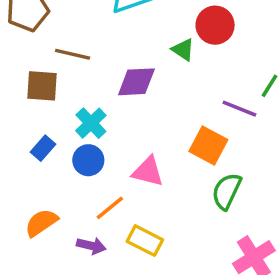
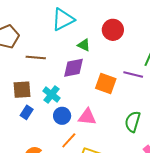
green triangle: (183, 50) -> (84, 45), moved
brown square: (42, 86) -> (22, 90), moved
orange square: (208, 145) -> (106, 83), moved
blue circle: (88, 160) -> (62, 116), moved

